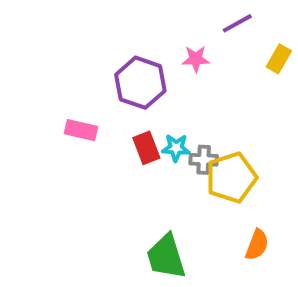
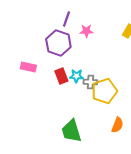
purple line: (237, 23) -> (66, 19), moved, turned -42

